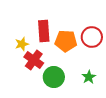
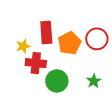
orange pentagon: (66, 41) -> (70, 43), turned -30
red cross: (34, 60) -> (36, 63), turned -30

